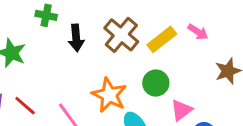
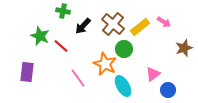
black arrow: (76, 38) -> (83, 26), turned 48
green circle: (156, 83) -> (124, 49), moved
red line: (25, 106) -> (61, 46), moved

